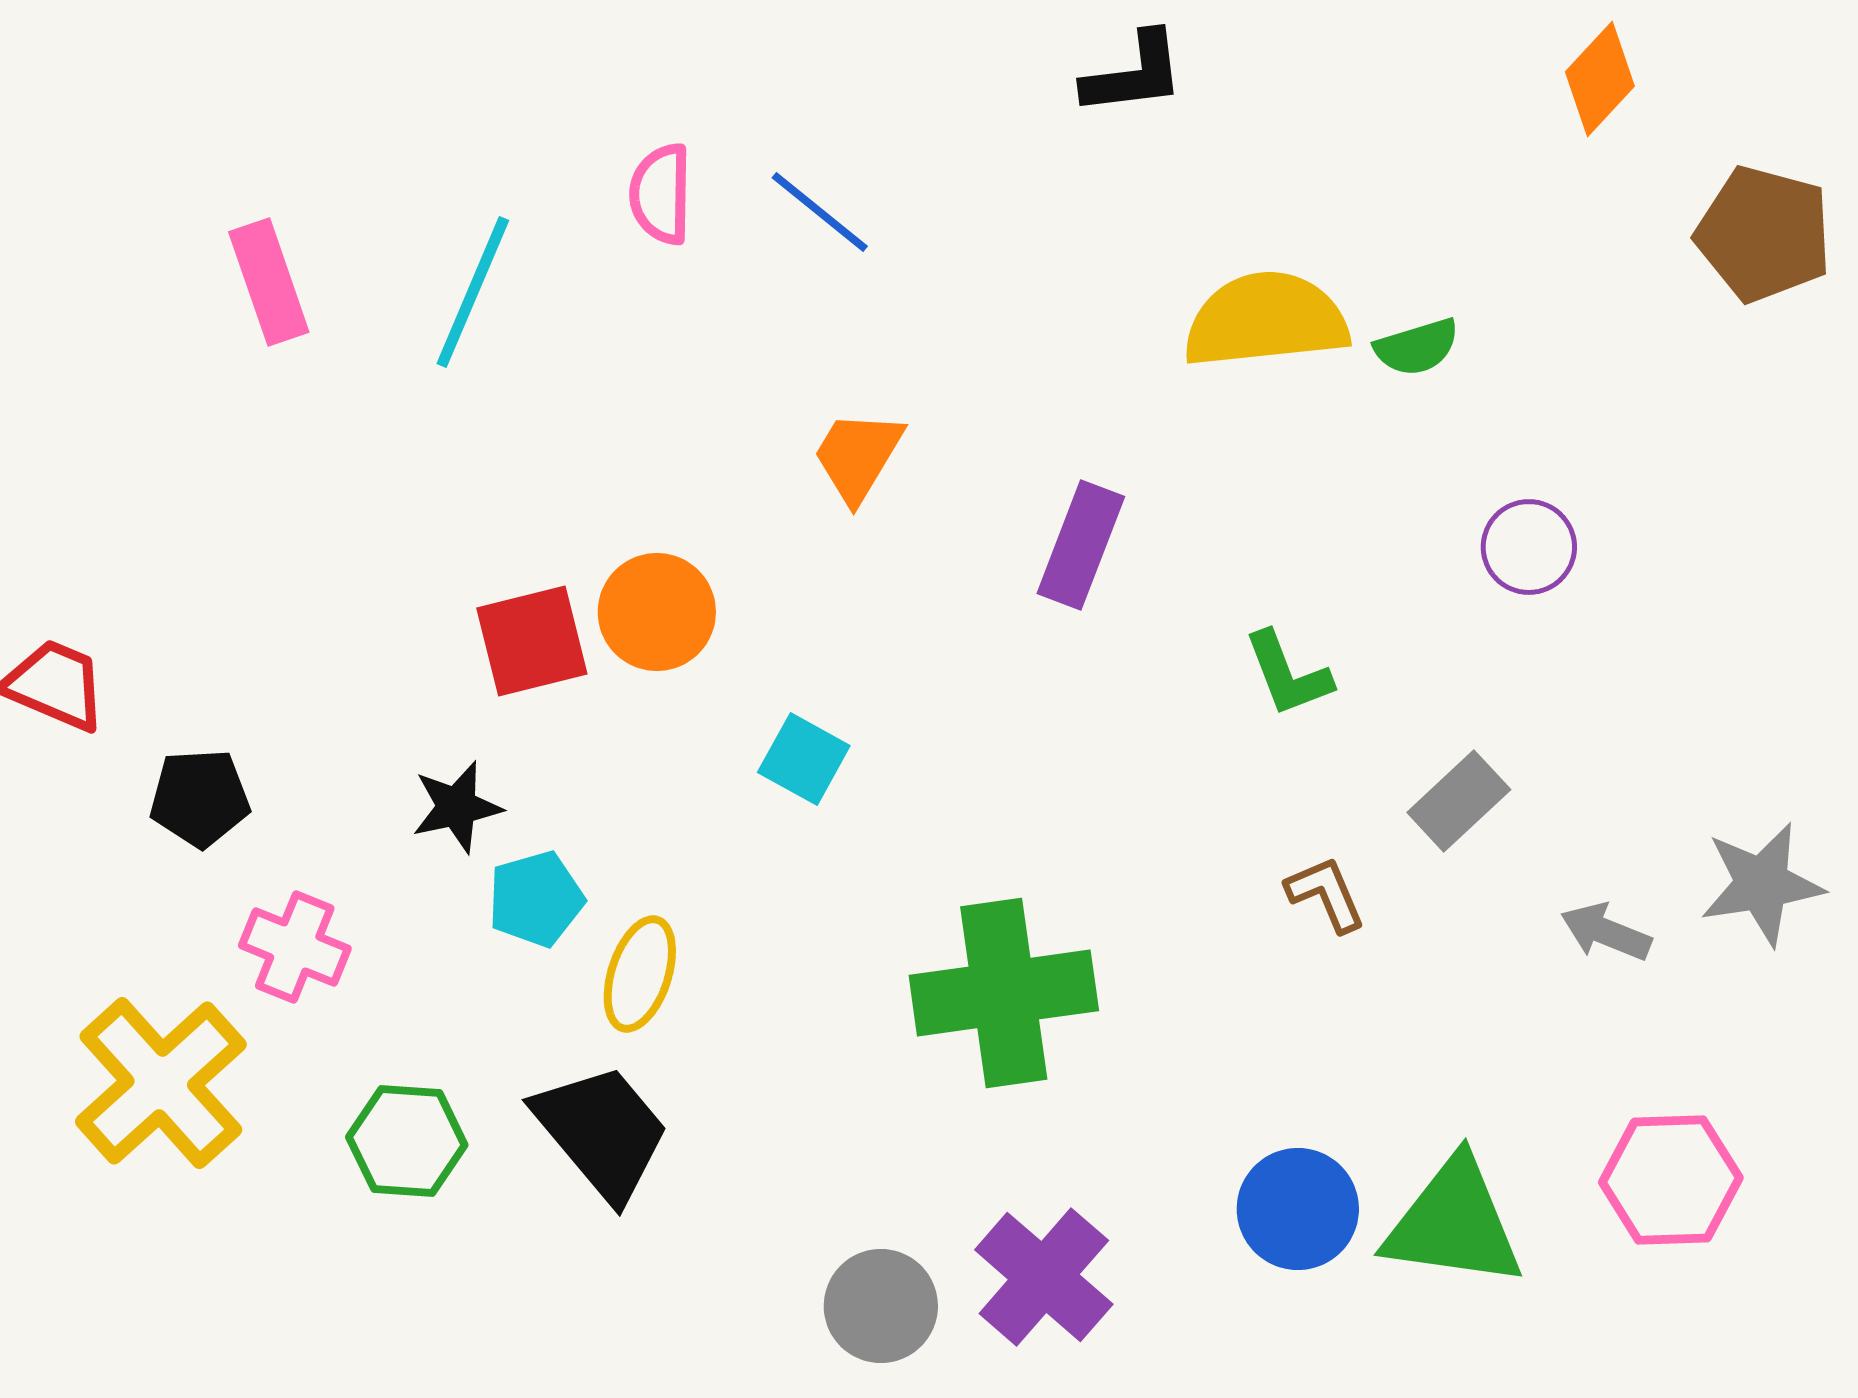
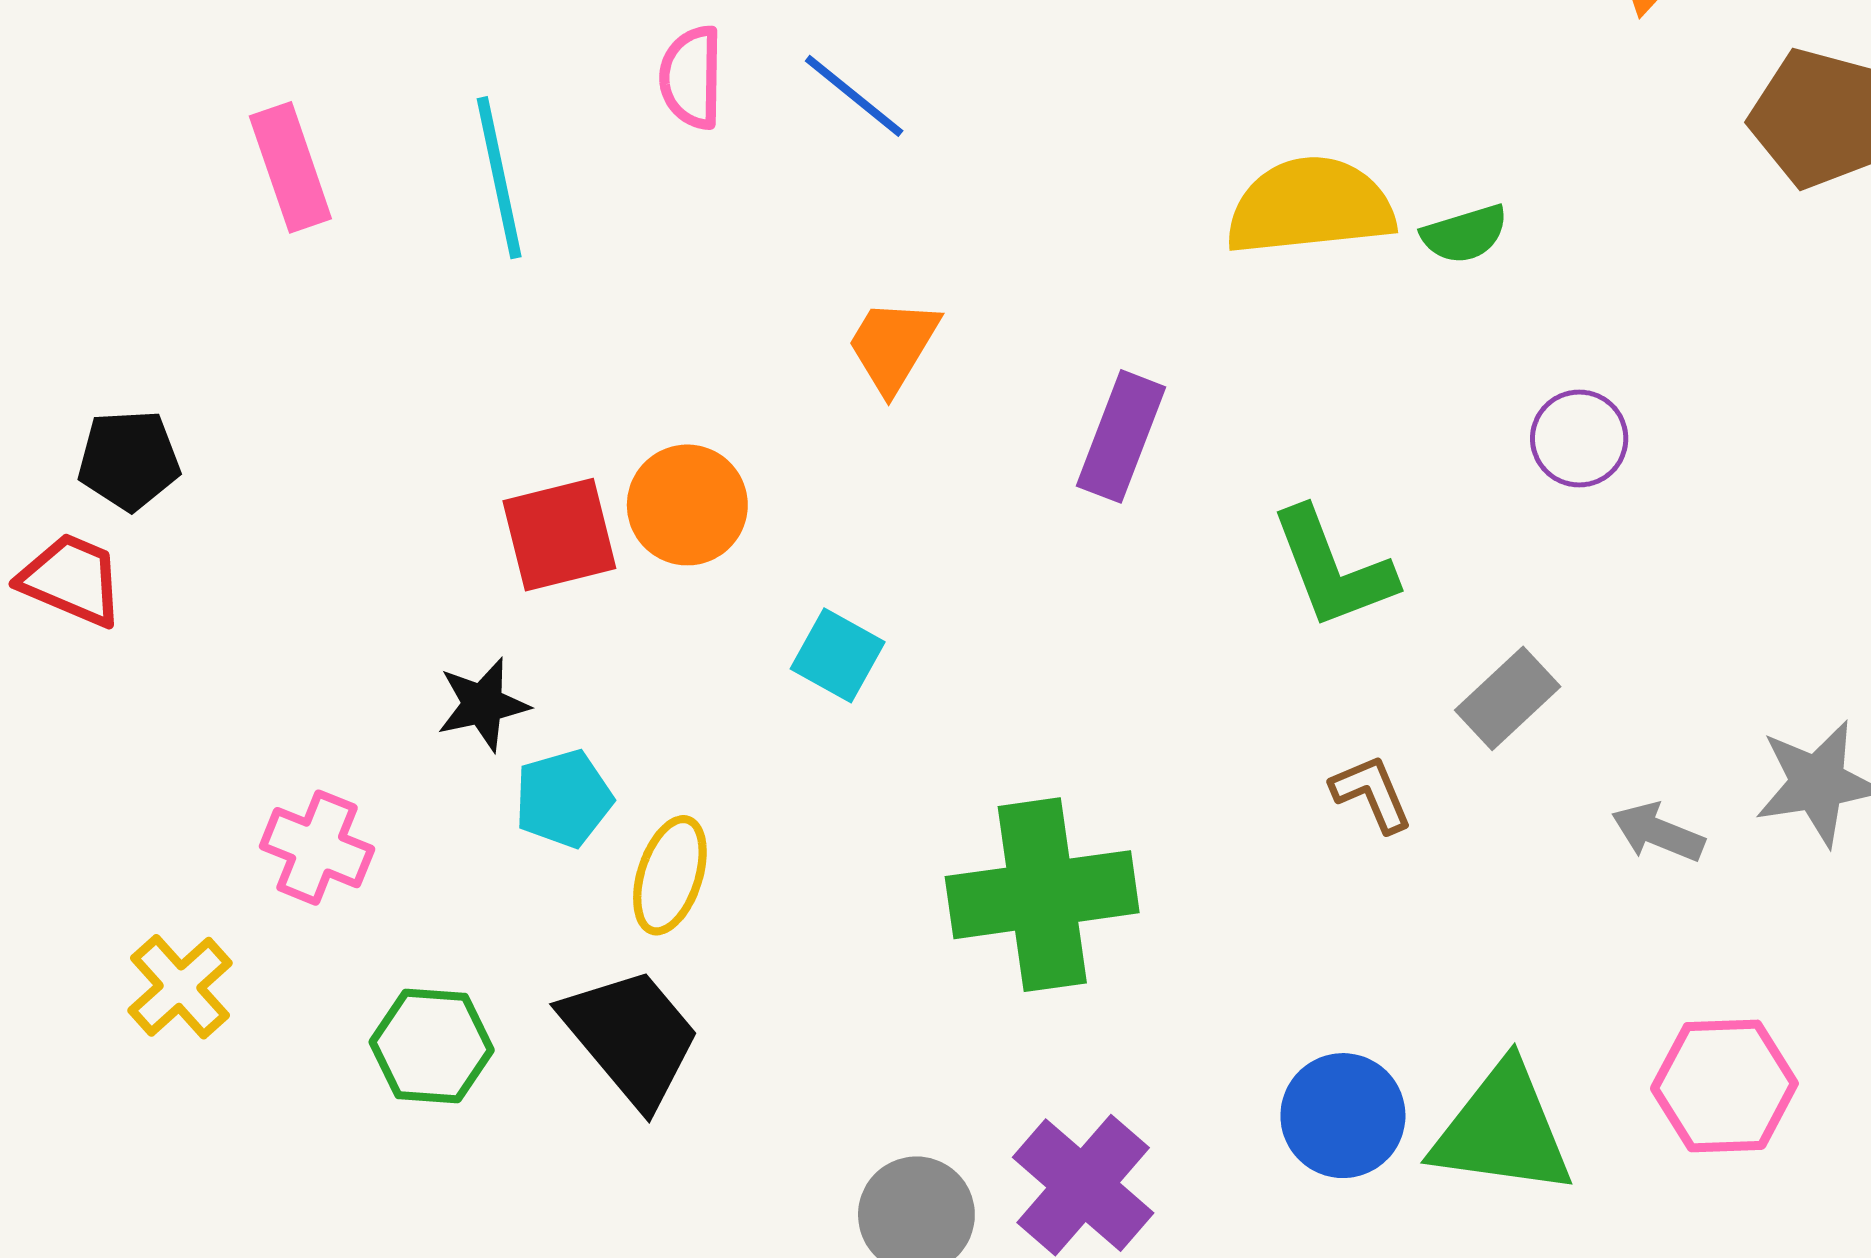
cyan line: (473, 292) -> (499, 178), turned -35
green L-shape: (1288, 674) -> (1333, 568), size x1.4
black pentagon: (200, 798) -> (129, 460), moved
yellow cross: (161, 1083) -> (180, 987), size x0.6

